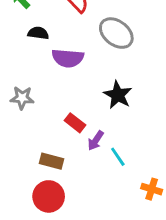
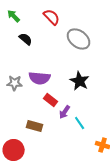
black semicircle: (38, 33) -> (26, 39), turned 32
purple semicircle: (68, 58) -> (40, 78), moved
red circle: (49, 196) -> (14, 150), moved

